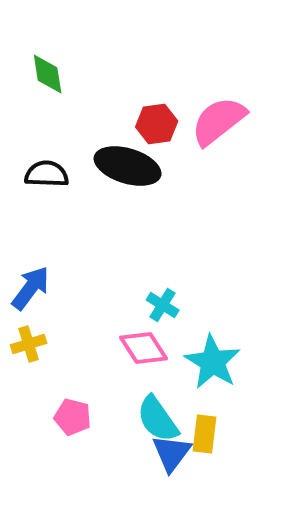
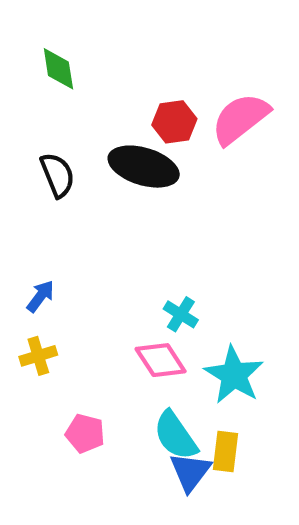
black semicircle: (47, 174) -> (57, 175), turned 66
blue arrow: (31, 288) -> (40, 296), size x0.7

